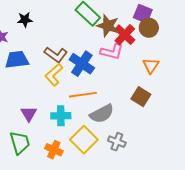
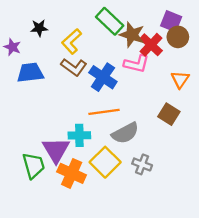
yellow L-shape: (54, 75) -> (72, 41), moved
purple triangle: (29, 114) -> (56, 150), moved, size x1.5
orange cross: (54, 150) -> (72, 173), size x1.4

